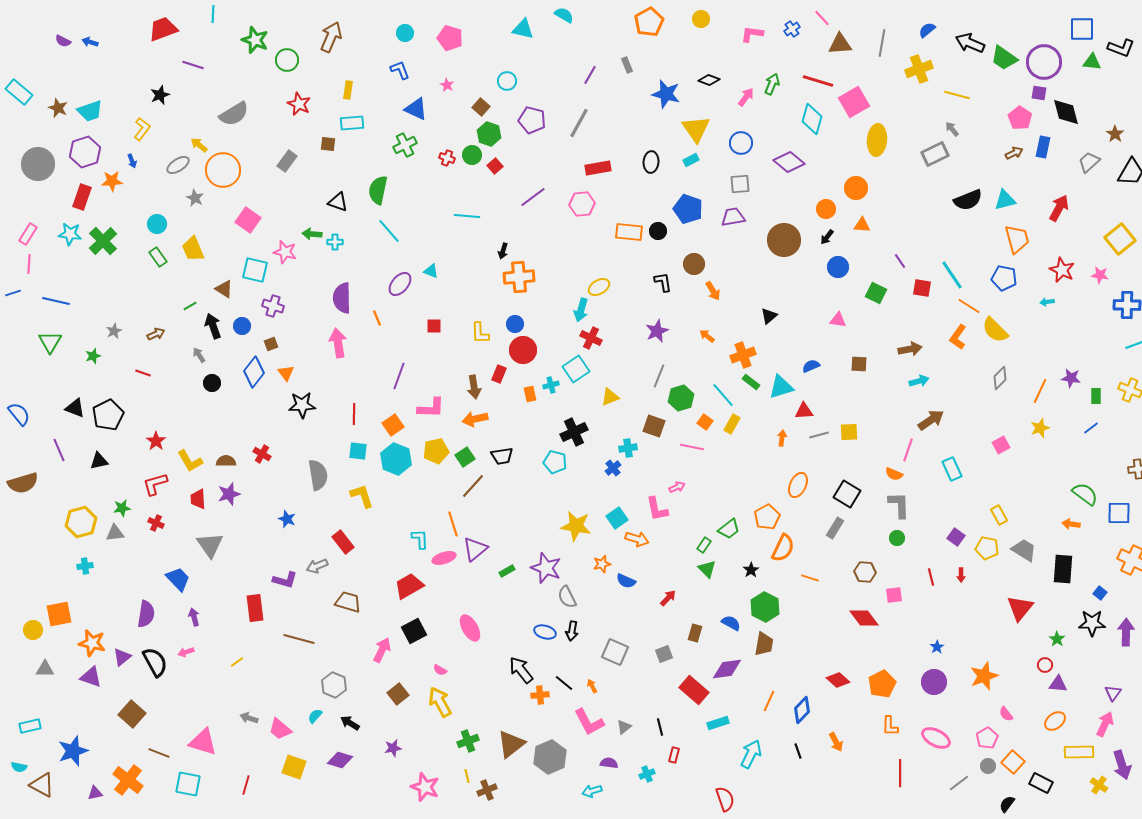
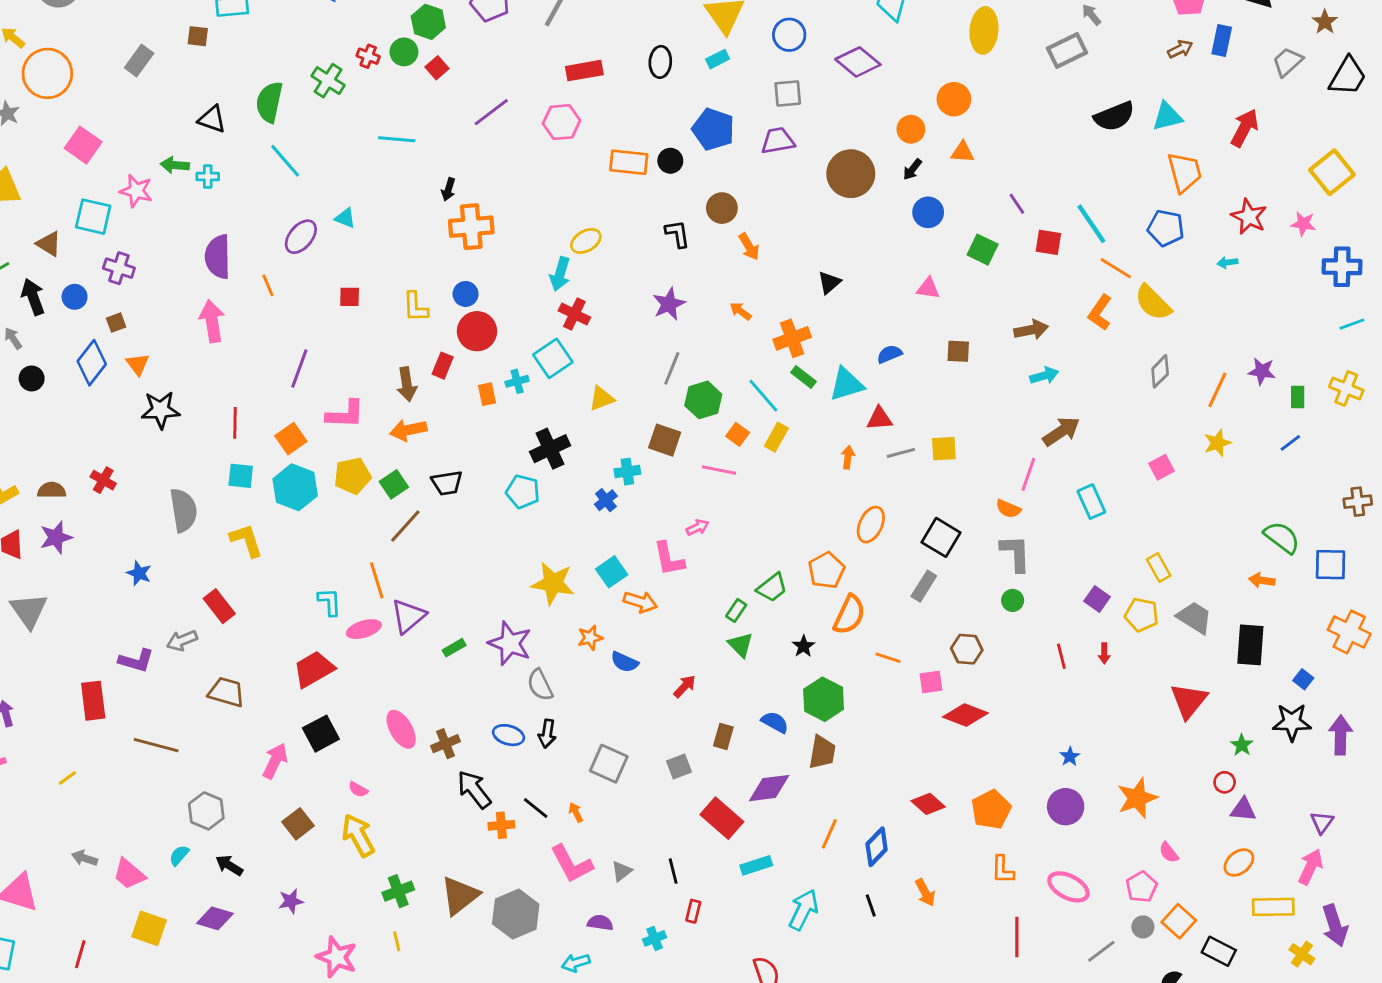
green cross: (405, 145) -> (328, 81), moved, turned -30
pink square: (894, 595) -> (931, 682), moved
red diamond: (864, 618) -> (965, 715), turned -32
brown cross: (487, 790) -> (445, 744), moved

